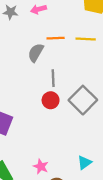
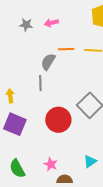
gray line: (53, 78) -> (40, 83), moved
red circle: (51, 100) -> (58, 120), moved, size x1.6

